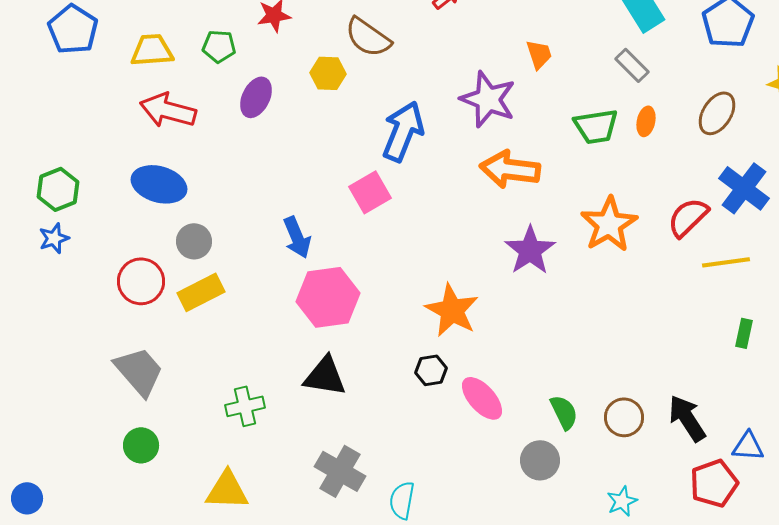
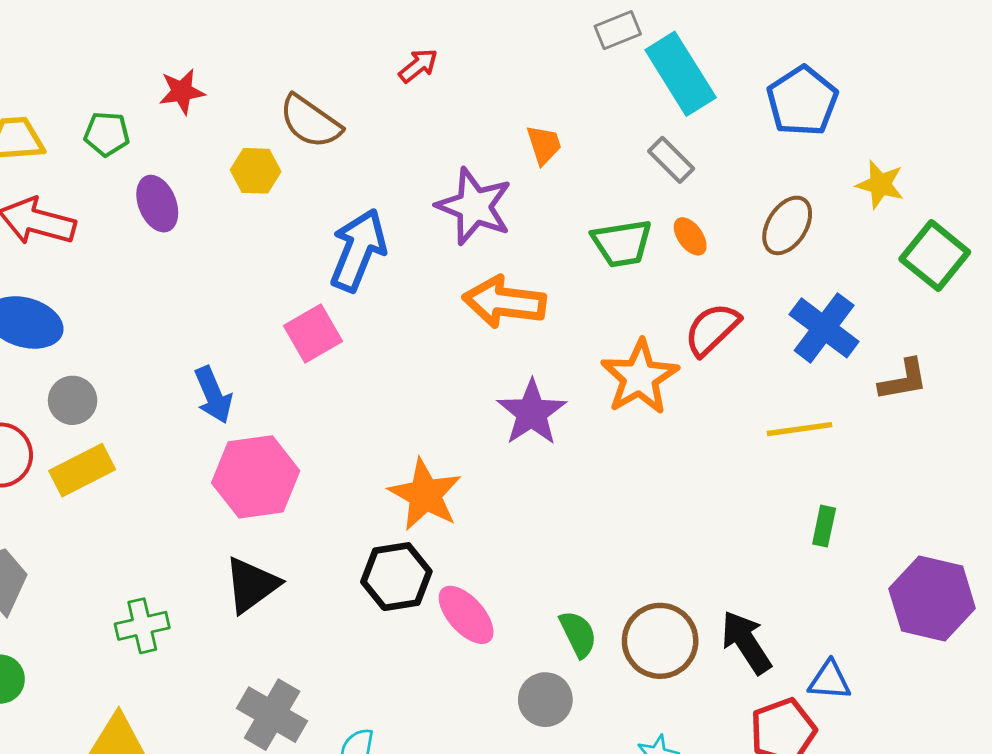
purple ellipse: (256, 97) -> (157, 204), turned -48
orange ellipse: (646, 121) -> (690, 236), turned -48
red semicircle: (688, 217) -> (712, 329), moved
black hexagon: (431, 370) -> (396, 577), size x1.6
black triangle: (325, 376) -> (252, 585), turned -45
brown circle: (624, 417) -> (660, 641), size x1.4

